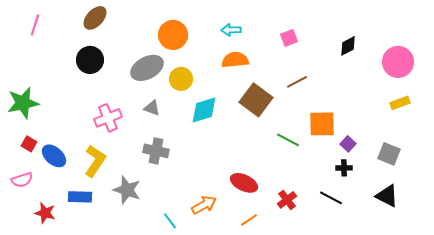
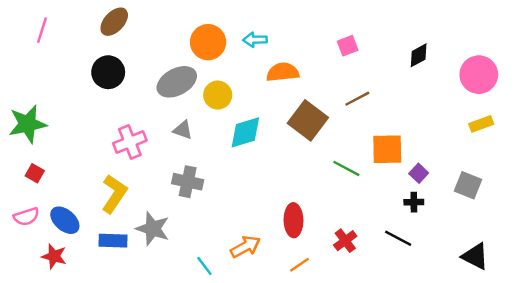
cyan arrow: (231, 30) -> (255, 40), moved
blue ellipse: (54, 156) -> (65, 220), moved
red ellipse: (244, 183) -> (293, 220), turned 64
black triangle: (387, 196) -> (475, 256), moved
blue rectangle: (80, 197) -> (113, 241), moved

